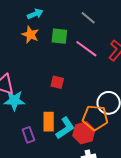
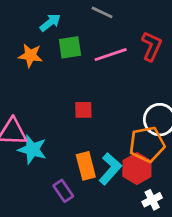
cyan arrow: (35, 14) -> (50, 23), moved
pink line: (86, 49) -> (111, 55), turned -40
cyan star: (14, 100) -> (32, 150), turned 30

